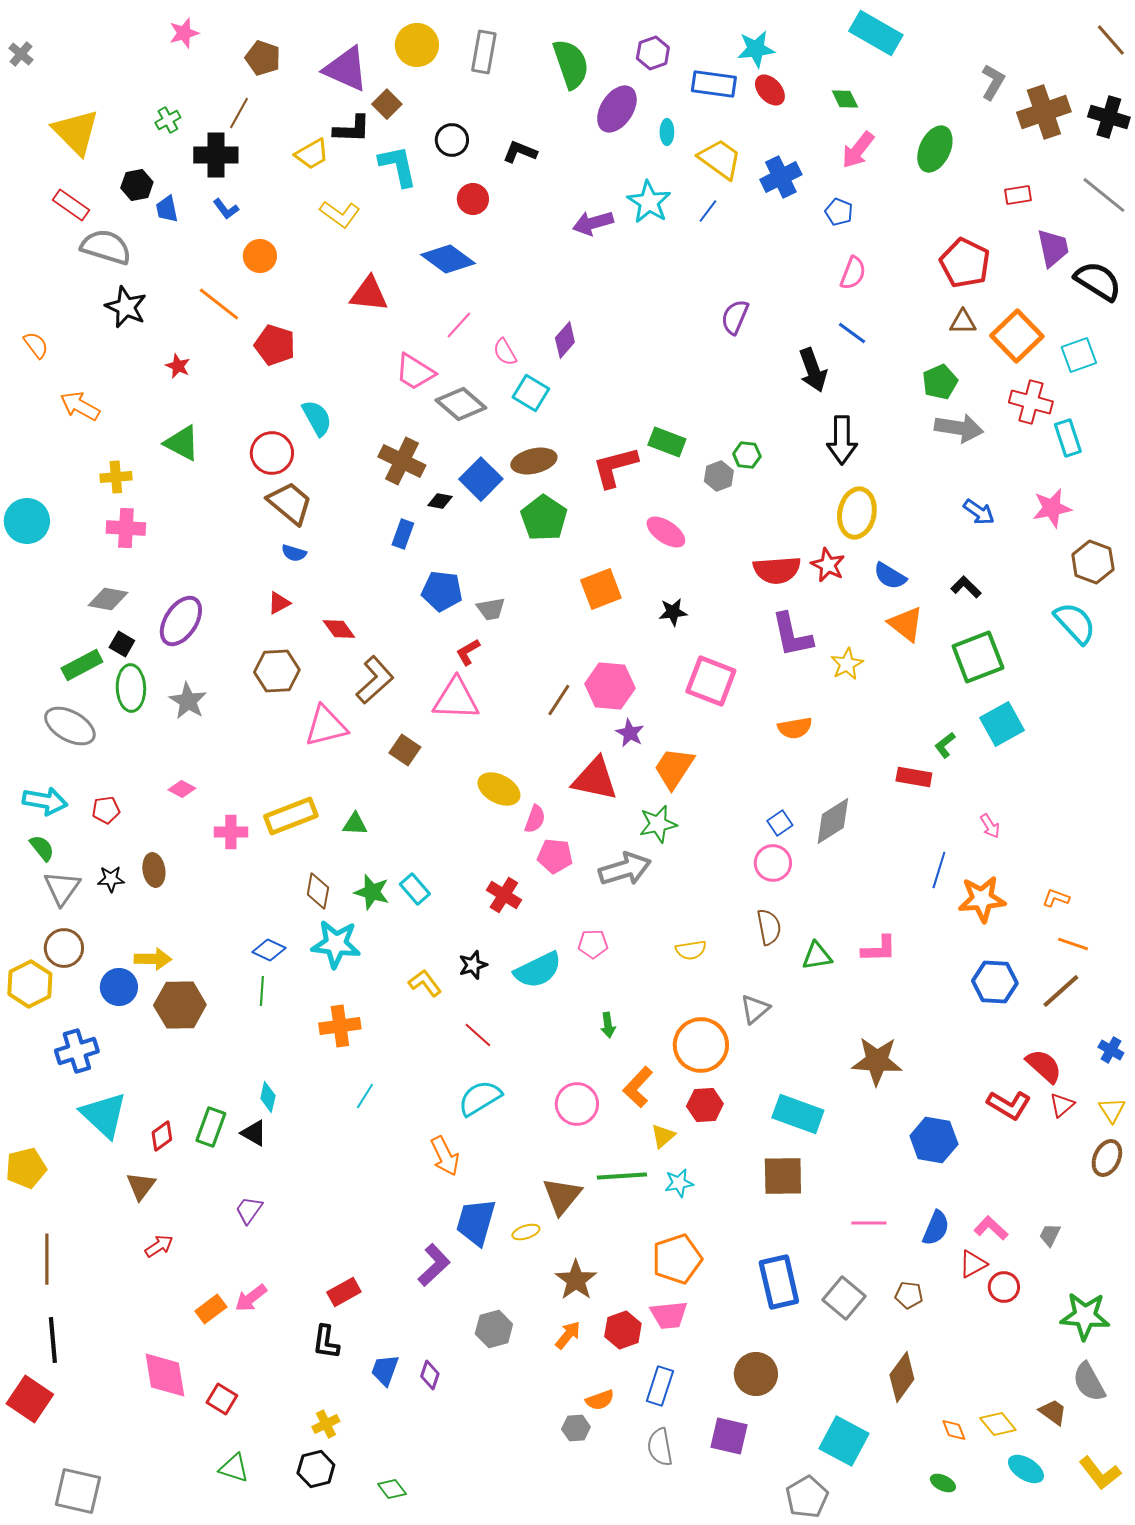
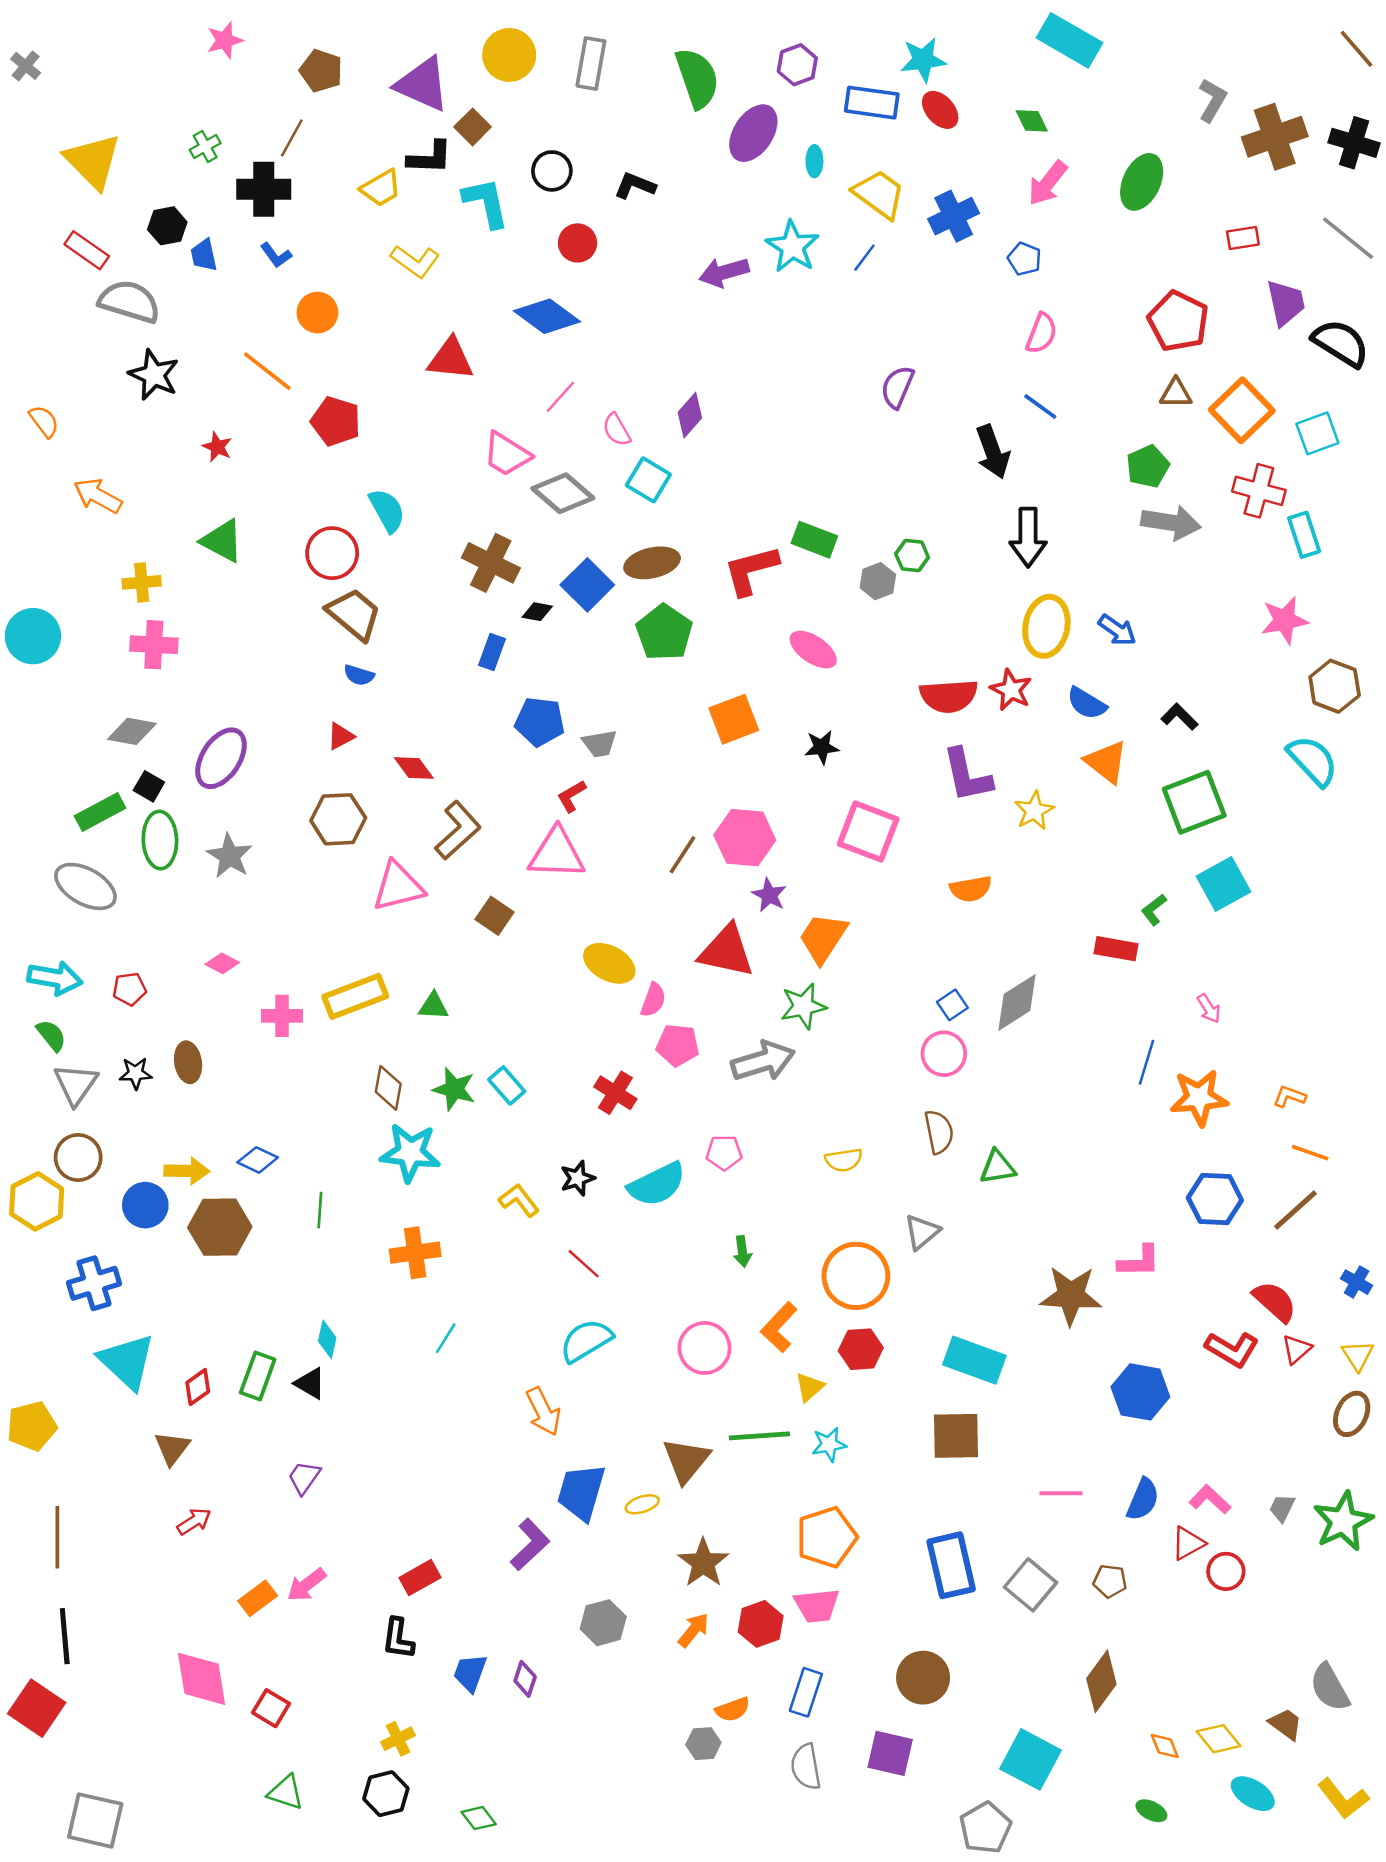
blue arrow: (979, 512) -> (1117, 630), moved
pink L-shape: (879, 949) -> (1139, 1261), moved
blue diamond: (269, 950) -> (258, 1160), moved
green star: (1085, 1316) -> (1343, 1521), moved, turned -30

